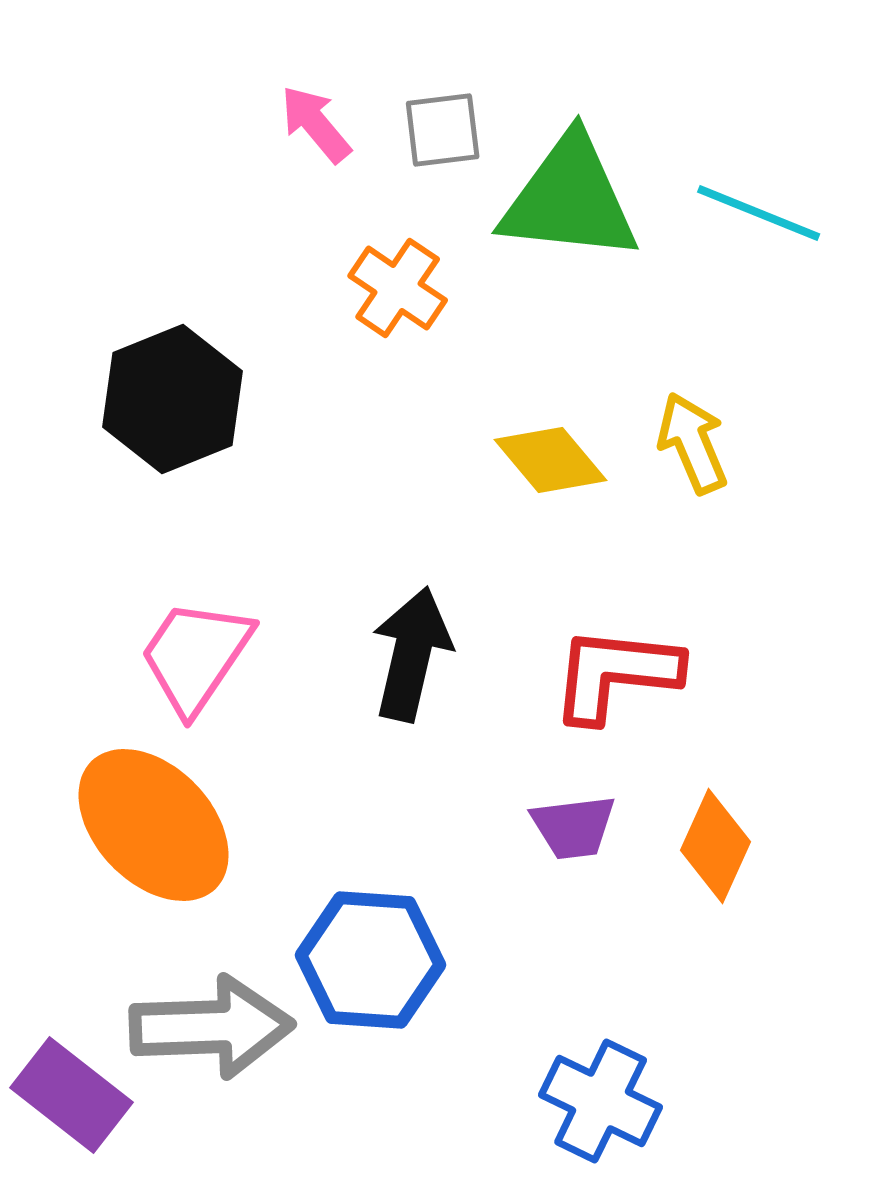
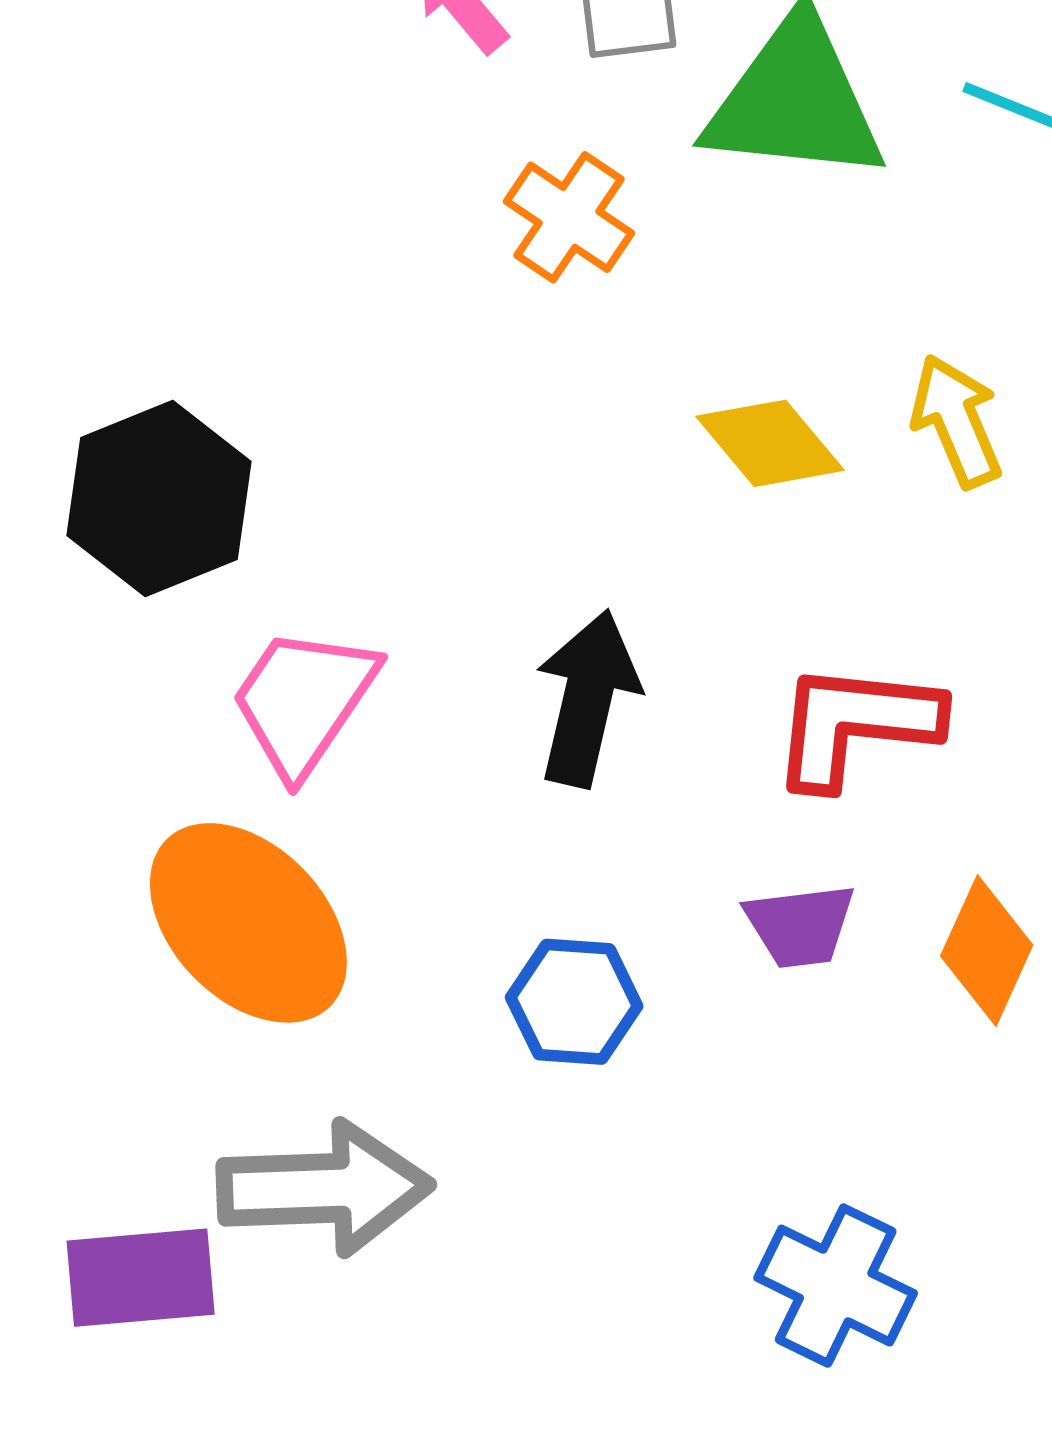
black hexagon: (173, 399) -> (159, 499), moved
blue hexagon: (371, 960) -> (574, 1002), moved, size x0.7
purple rectangle: (72, 1095) -> (141, 1278), turned -43

